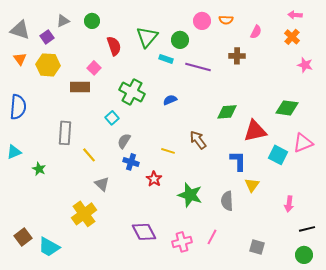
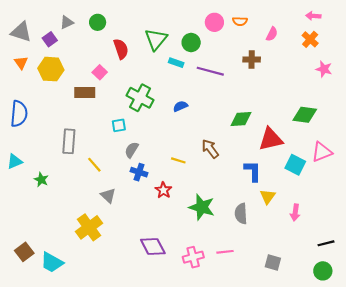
cyan square: (112, 118) -> (119, 125), turned 32
pink arrow: (289, 204) -> (295, 212), moved
pink line: (212, 237) -> (225, 252), turned 56

